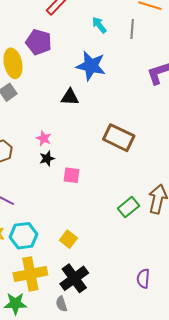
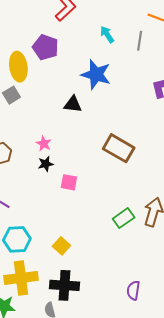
black cross: (74, 278) -> (64, 285), turned 36

